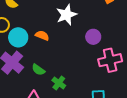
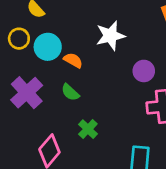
cyan circle: (18, 37) -> (48, 47), moved
green semicircle: (38, 70) -> (70, 92), moved

